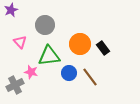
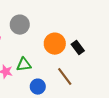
green triangle: (49, 56) -> (24, 65), moved, size x0.7
blue circle: (69, 73) -> (38, 87), moved

